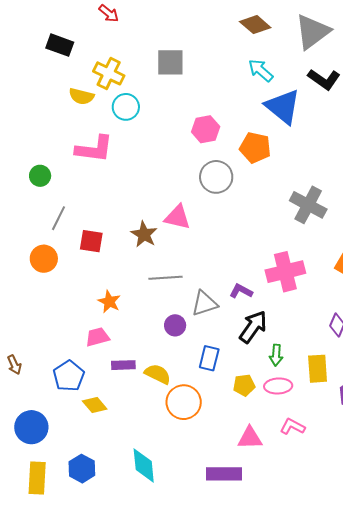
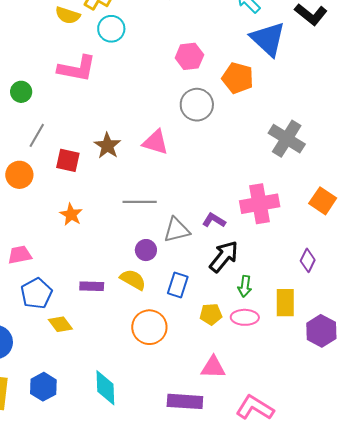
brown star: (144, 234) -> (107, 146), moved
orange star: (109, 302) -> (71, 215), moved
pink trapezoid: (97, 337) -> (20, 255), moved
yellow semicircle: (158, 374) -> (133, 280), moved
pink L-shape: (292, 427) -> (255, 408), moved, size x1.5

